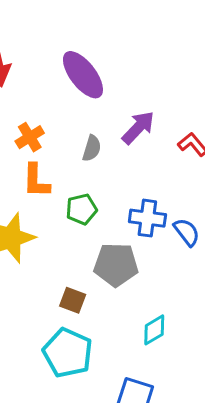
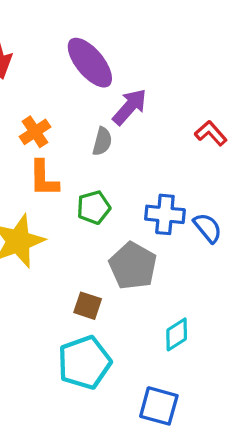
purple arrow: (138, 128) -> (130, 107), moved
gray pentagon: (116, 265) -> (133, 266), turned 30
cyan pentagon: (68, 353) -> (84, 362), turned 30

